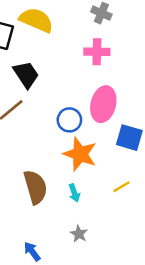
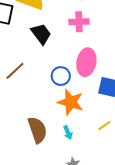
black trapezoid: (26, 75) -> (41, 34), moved

